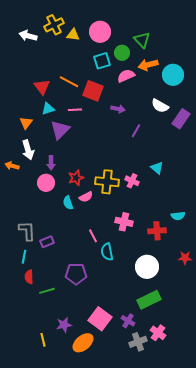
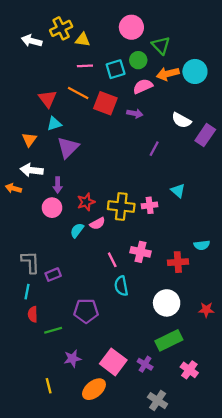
pink circle: (100, 32) -> (131, 27), moved
cyan circle: (173, 75) -> (195, 71), moved
purple arrow: (118, 109) -> (135, 113), moved
pink line: (75, 110) -> (85, 66), moved
white arrow: (28, 150) -> (32, 170), turned 114
pink cross: (132, 181) -> (150, 205), turned -32
cyan semicircle: (68, 203) -> (77, 230), turned 56
pink line: (93, 236) -> (112, 260), moved
red star: (185, 258) -> (206, 310), moved
purple star: (64, 325) -> (72, 359), moved
pink cross: (158, 333) -> (189, 370), moved
gray cross: (138, 342) -> (158, 401), moved, turned -36

